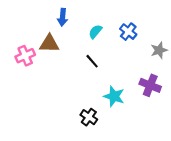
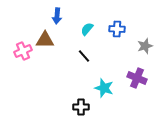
blue cross: (128, 32) -> (117, 29), turned -35
black cross: (89, 117) -> (81, 107), turned -35

